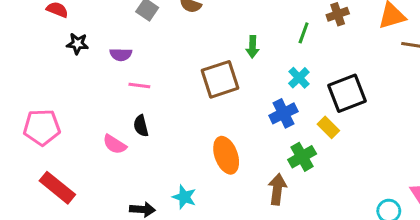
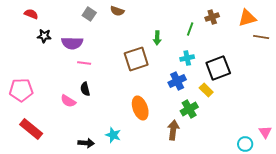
purple semicircle: (121, 55) -> (72, 43), size x1.5
cyan cross: (299, 78) -> (187, 58), turned 32

